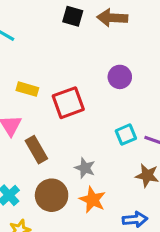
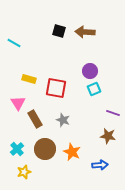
red square: (68, 103) -> (56, 88), turned 30
cyan square: (126, 135) -> (94, 89), moved
gray star: (85, 168) -> (63, 120), moved

